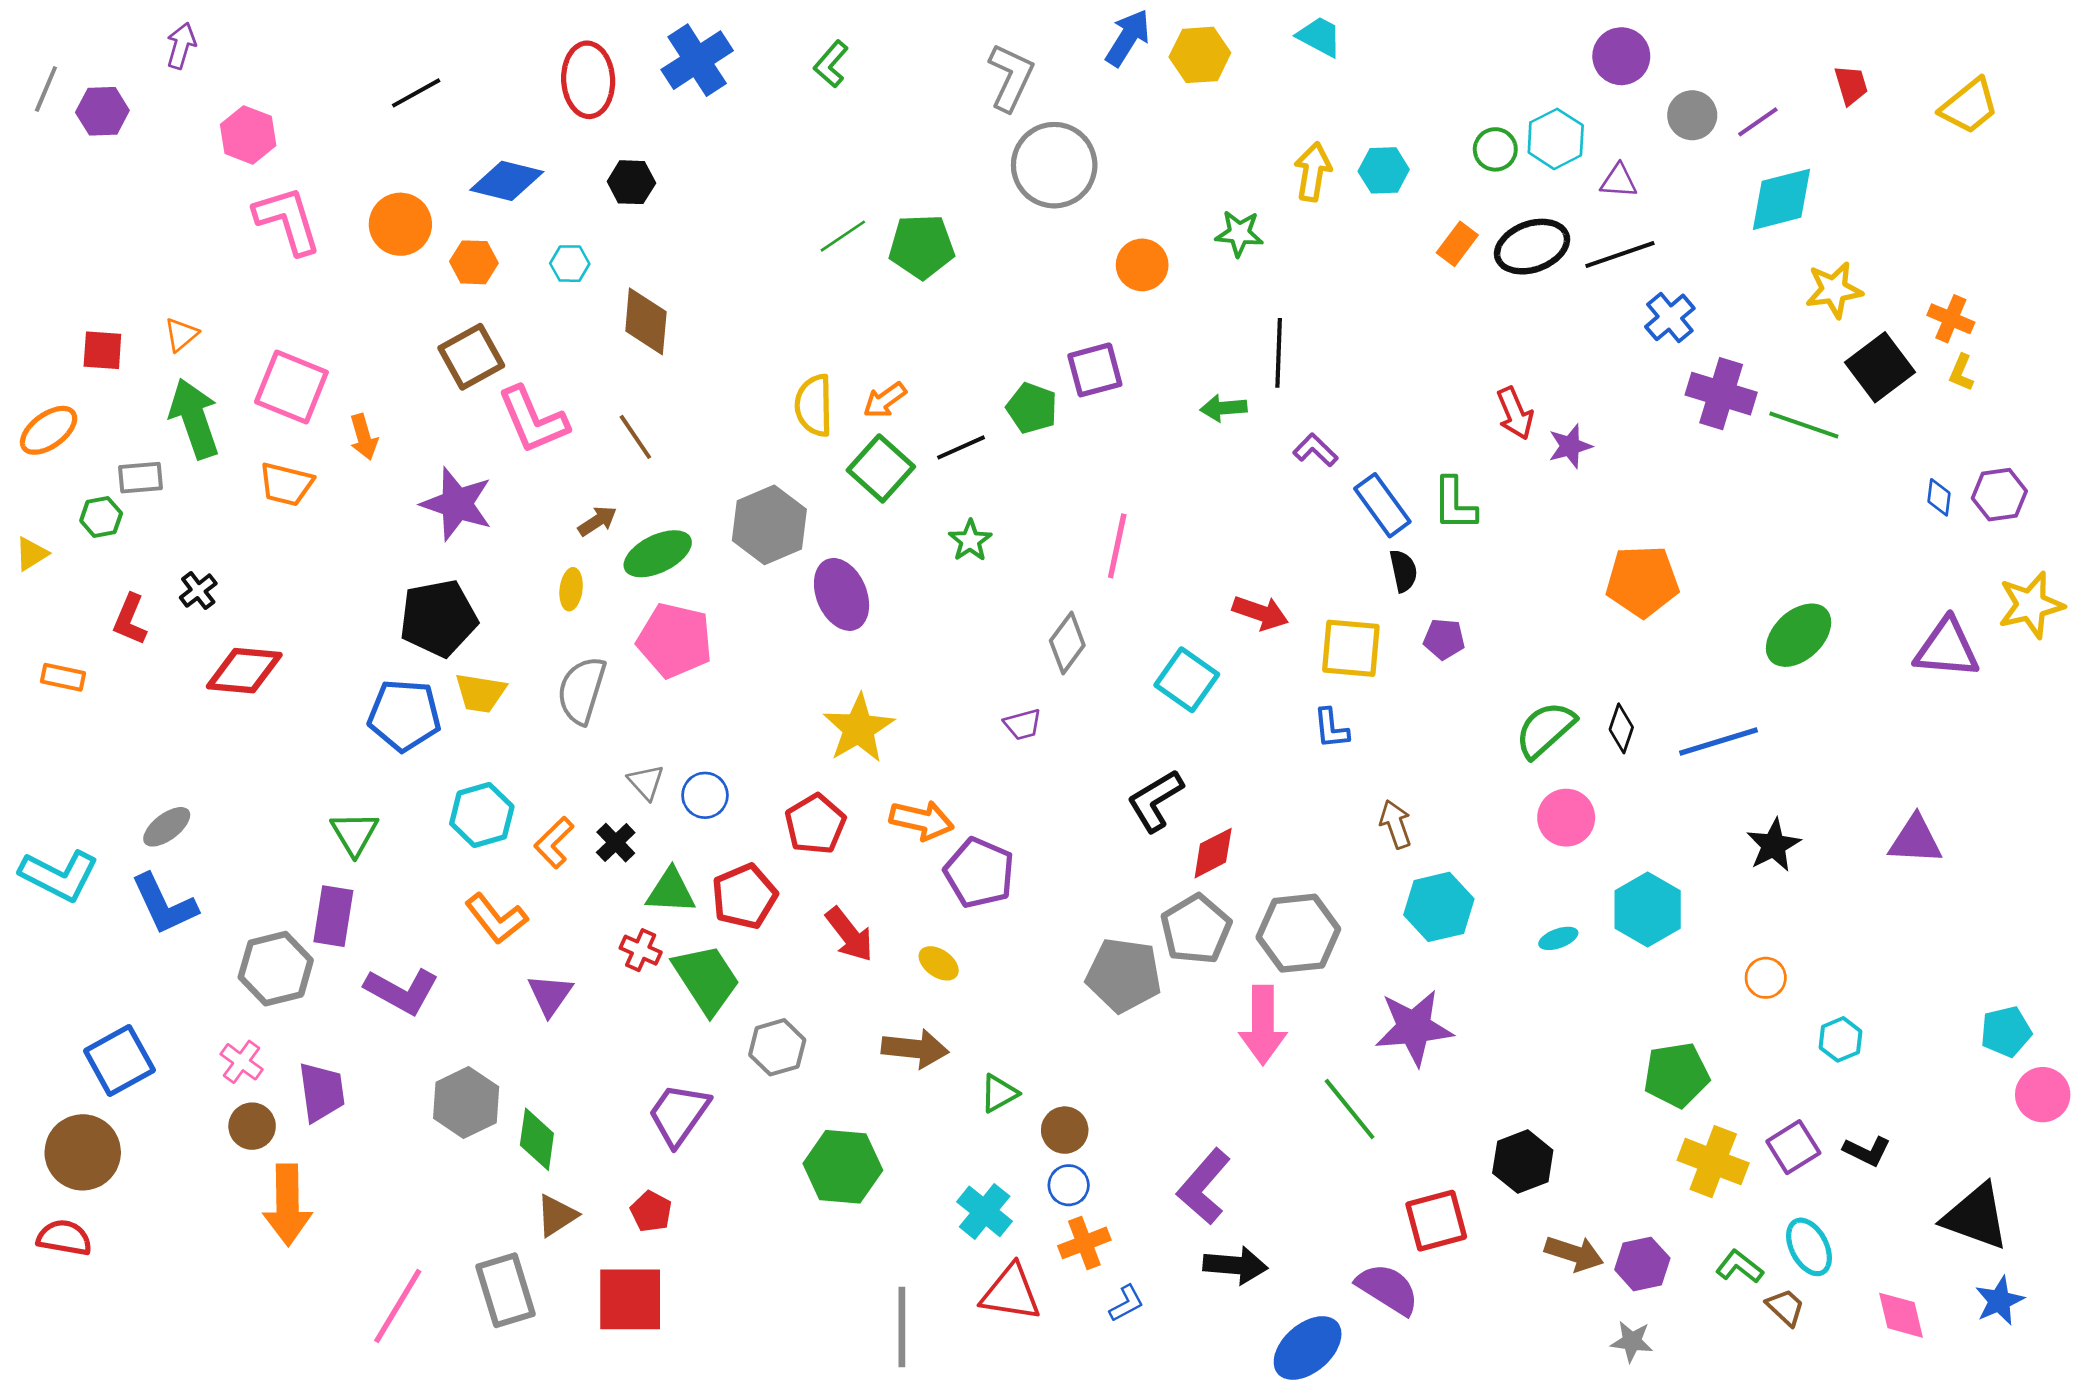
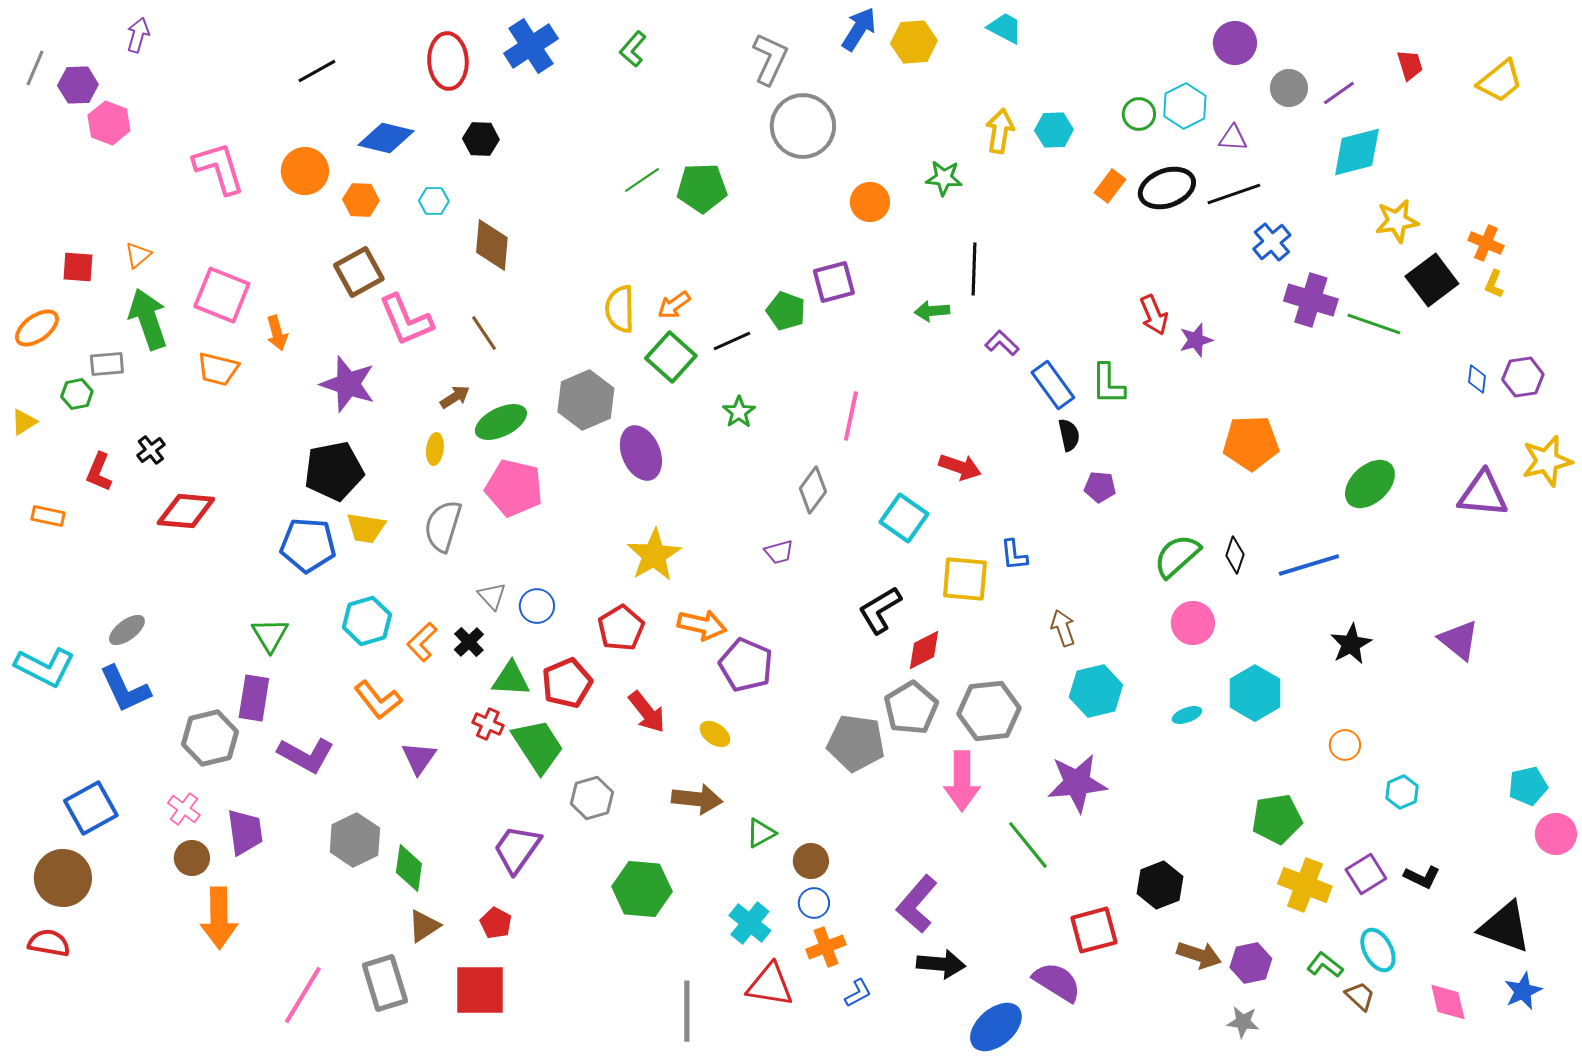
pink hexagon: (248, 135) -> (109, 123), moved
yellow square: (1351, 648) -> (965, 579), moved
purple triangle: (1915, 840) -> (1459, 640), turned 36

